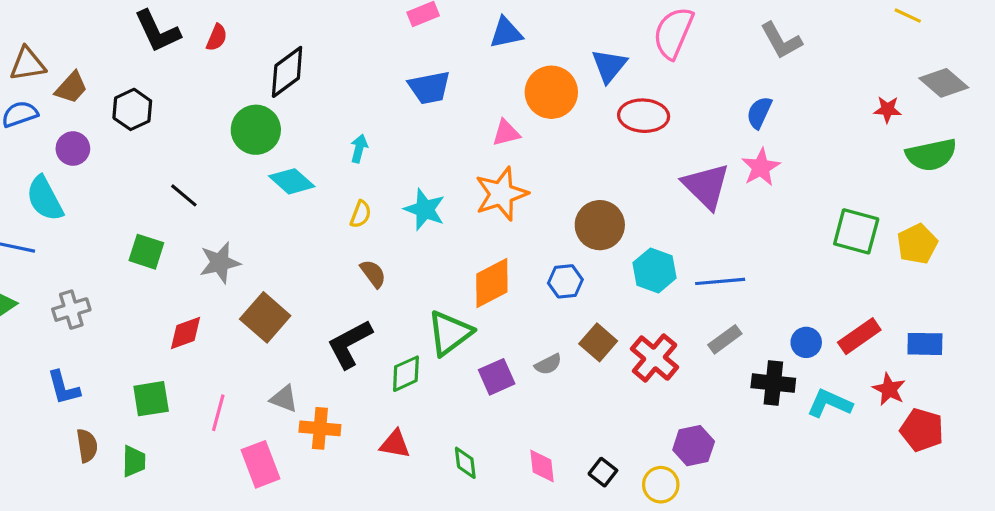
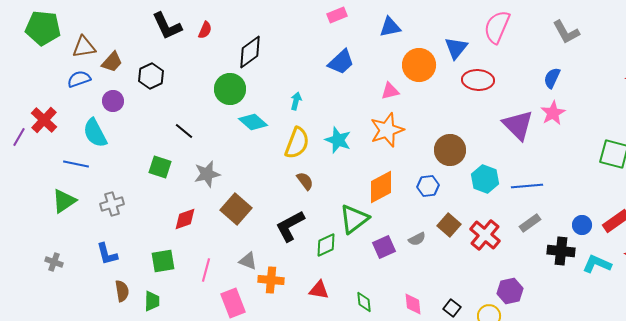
blue trapezoid: (429, 88) -> (341, 62), turned -32
yellow semicircle: (361, 214) -> (297, 143), size x1.8

